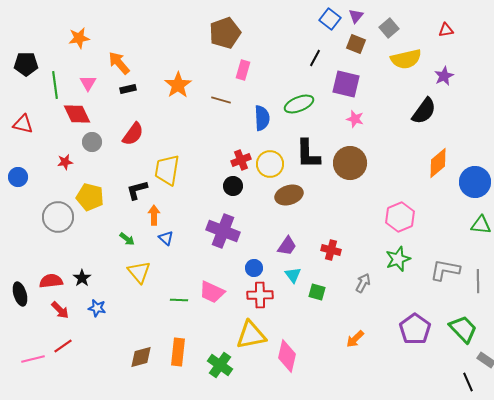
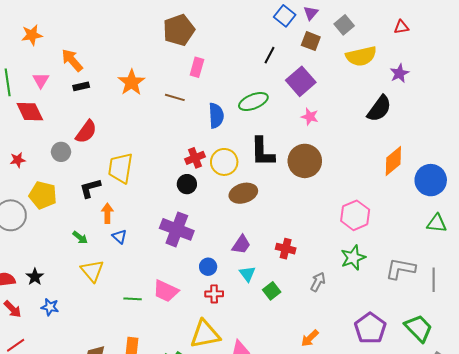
purple square: (346, 84) -> (301, 81), turned 36
gray circle: (92, 142) -> (61, 152), moved
green square: (317, 292) -> (272, 291), turned 36
red cross: (260, 295) -> (214, 294), size x0.7

